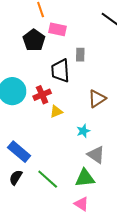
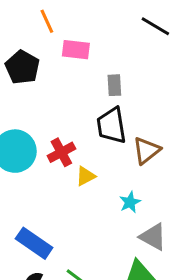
black pentagon: (34, 40) -> (22, 67), moved
black trapezoid: (60, 71) -> (111, 126), moved

